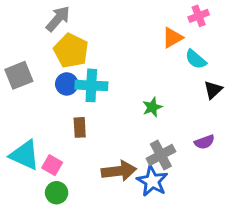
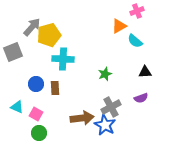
gray arrow: (58, 19) -> (32, 27), moved
yellow pentagon: (71, 51) -> (49, 35), turned 30
blue circle: (67, 84) -> (36, 84), moved
black triangle: (213, 90) -> (145, 72), moved, turned 40
cyan triangle: (25, 155) -> (17, 107), size x0.6

